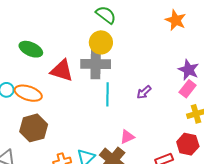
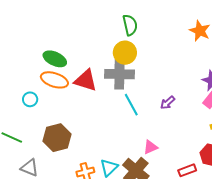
green semicircle: (106, 15) -> (130, 25), turned 40
orange ellipse: (28, 93) -> (54, 80), moved
cyan line: (108, 94) -> (131, 105), turned -30

